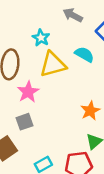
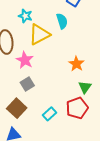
cyan semicircle: (84, 54) -> (62, 21), turned 56

